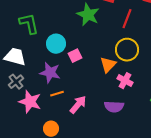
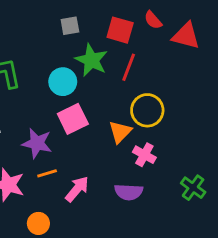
red line: (127, 19) -> (129, 67), moved
cyan circle: (56, 44) -> (63, 82), moved
pink square: (75, 56) -> (73, 119), size x1.5

